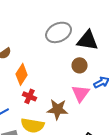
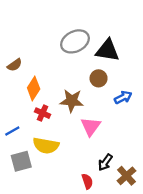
pink triangle: (81, 93) -> (91, 126), moved
brown star: (58, 109) -> (72, 101), moved

